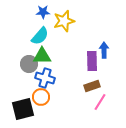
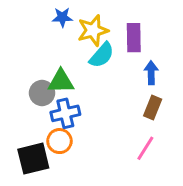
cyan semicircle: (40, 36) -> (102, 55), moved
purple rectangle: (92, 61) -> (134, 38), moved
blue cross: (45, 78) -> (65, 113), turned -30
brown rectangle: (92, 86) -> (153, 108), moved, turned -49

